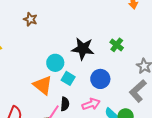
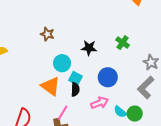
brown star: (30, 19) -> (47, 34), moved
black star: (83, 49) -> (89, 48), size x0.7
black semicircle: (65, 104) -> (75, 89), moved

